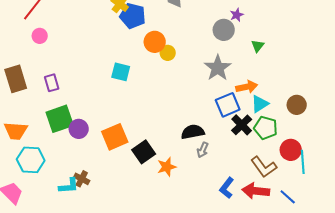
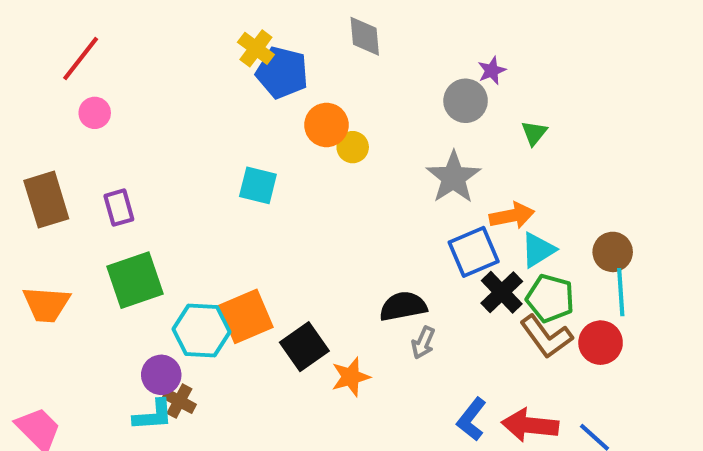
purple circle: (79, 129) -> (161, 375), moved
cyan hexagon: (31, 160) -> (202, 331), moved
cyan line: (303, 162) -> (621, 292), moved
brown L-shape: (264, 167) -> (546, 337), moved

